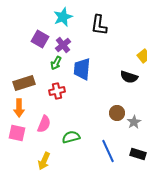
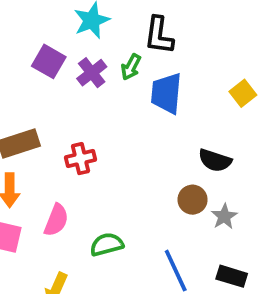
green arrow: (56, 63) -> (131, 67), moved
blue trapezoid: (82, 69) -> (166, 93), moved
black semicircle: (129, 77) -> (215, 160), moved

